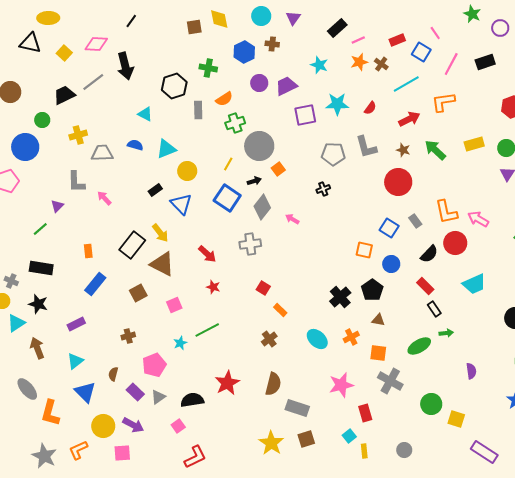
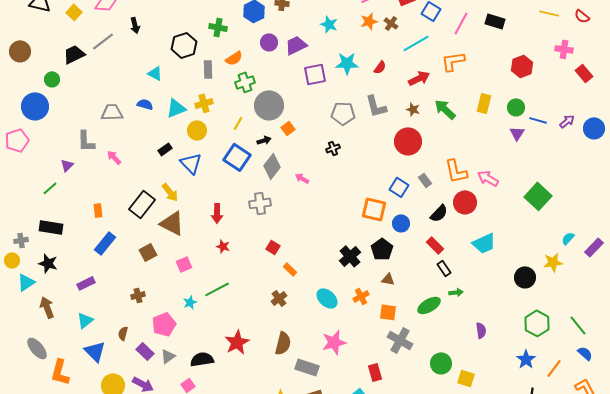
black rectangle: (485, 62) -> (495, 21), turned 36
black arrow: (125, 66) -> (135, 25), size x0.6
yellow cross: (78, 135) -> (204, 103), moved
yellow rectangle: (474, 144) -> (484, 103), turned -60
orange square: (364, 250) -> (374, 209), size x1.4
red arrow: (207, 254) -> (217, 213), turned 48
gray cross: (11, 281) -> (21, 240), turned -32
pink star: (341, 385) -> (334, 342), moved

